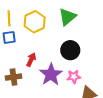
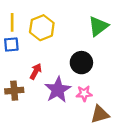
green triangle: (67, 17) -> (98, 26), moved

